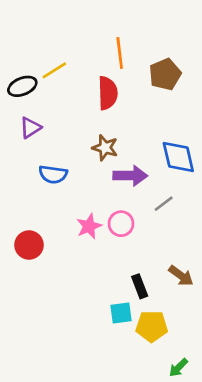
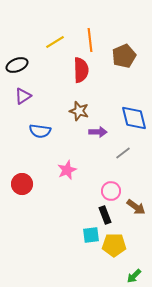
yellow line: (54, 70) -> (55, 42), moved
purple arrow: (130, 176) -> (98, 132), size x0.7
pink circle: (121, 224) -> (111, 191), moved

